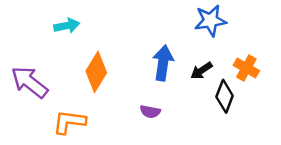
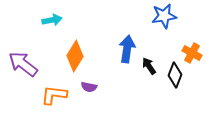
black arrow: (201, 71) -> (149, 66), moved, turned 90
purple semicircle: (150, 112) -> (89, 87), moved

